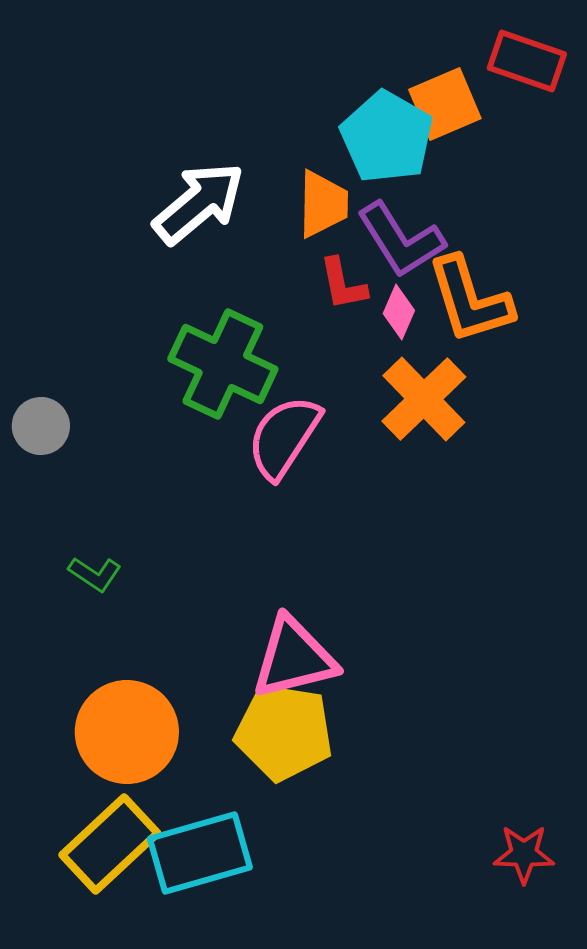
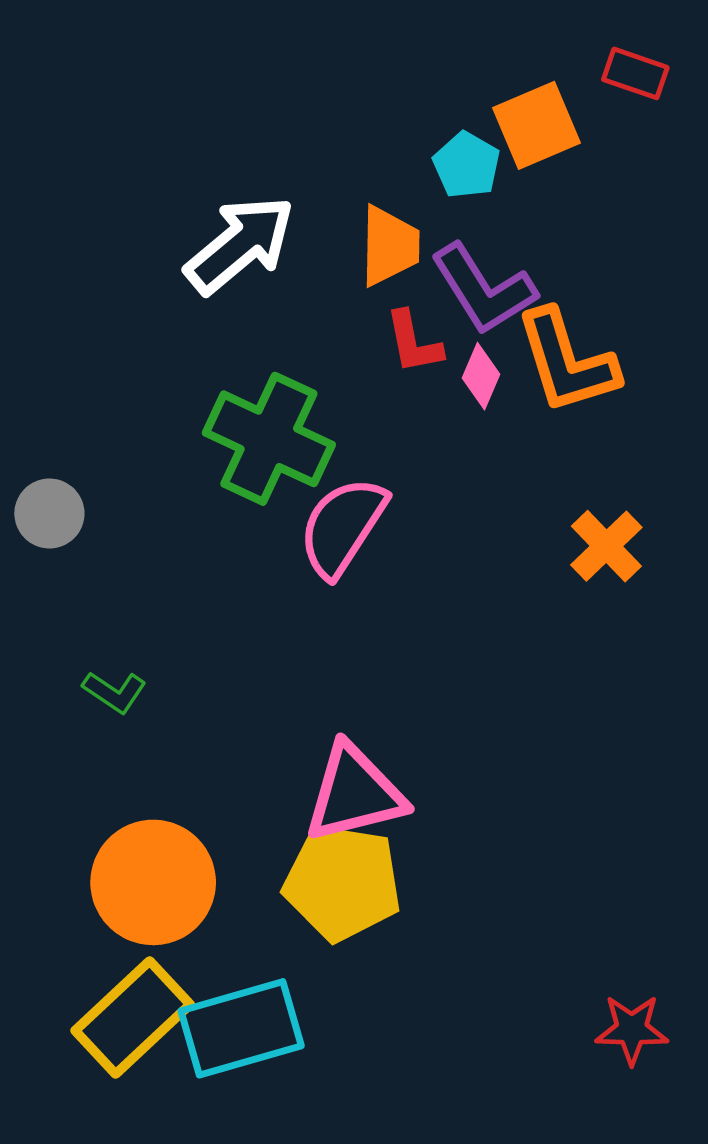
red rectangle: (527, 61) -> (635, 73), size x0.7
cyan pentagon: (387, 137) -> (467, 165), size x0.6
orange cross: (424, 399) -> (606, 546), moved, size x0.7

